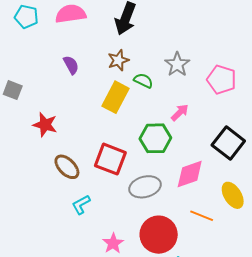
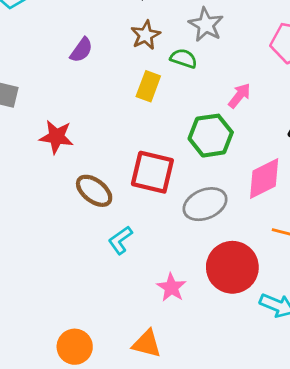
gray star: (177, 64) -> (206, 25), moved
purple semicircle: (71, 65) -> (81, 50), turned 72
yellow rectangle: (115, 97) -> (148, 86), size x0.7

